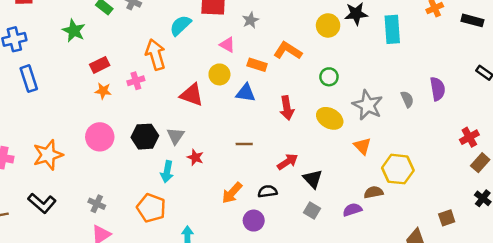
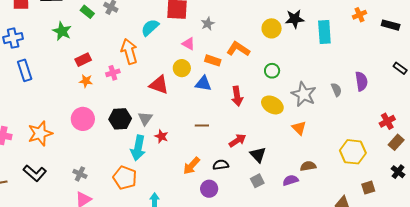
yellow hexagon: (398, 169) -> (353, 152), moved
cyan arrow: (167, 172) -> (138, 148), size x1.4
gray square: (312, 211) -> (257, 181), turned 32

